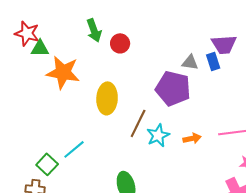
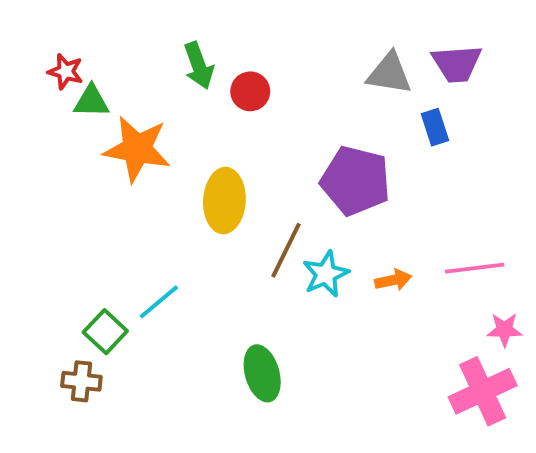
red star: (27, 33) -> (66, 71), size x0.7
purple trapezoid: (224, 44) -> (457, 64), moved
gray triangle: (190, 62) -> (389, 73), moved, size x1.4

